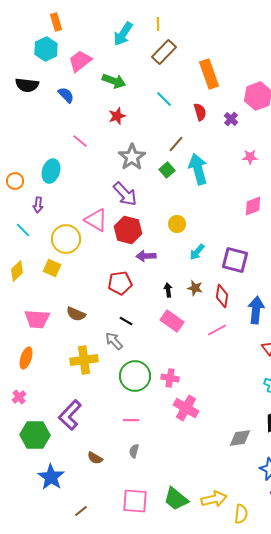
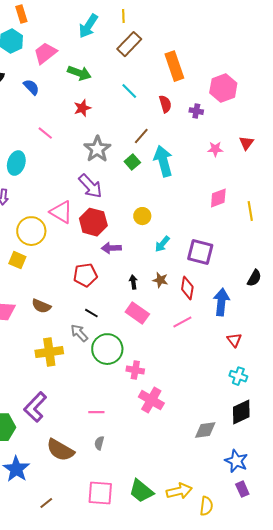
purple cross: (231, 119) -> (196, 111), turned -32
green circle: (135, 376) -> (107, 349), moved
brown semicircle: (95, 458) -> (60, 450), size x1.8

